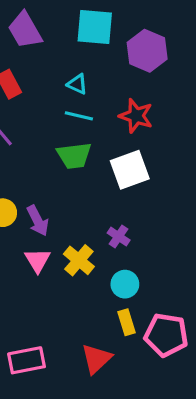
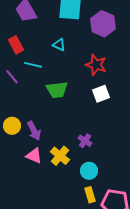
cyan line: (79, 116) -> (33, 65), moved
white square: (130, 170) -> (101, 94), moved, size x0.7
pink triangle: (38, 260) -> (34, 156), turned -36

